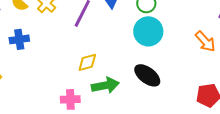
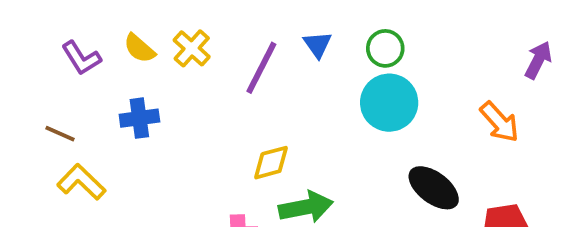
black ellipse: (147, 75) -> (434, 188), moved

